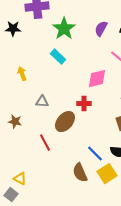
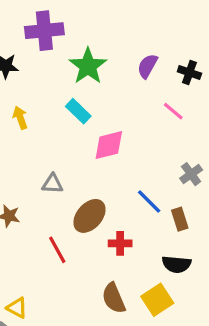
yellow arrow: (22, 74) -> (20, 118), moved
pink diamond: (97, 79) -> (109, 145), moved
red cross: (84, 104) -> (120, 243), moved
blue line: (95, 154) -> (149, 201), moved

